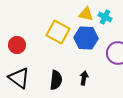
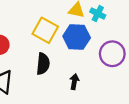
black semicircle: (56, 80) -> (43, 64), moved

